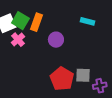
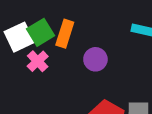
green square: (20, 21) -> (41, 32), turned 30

